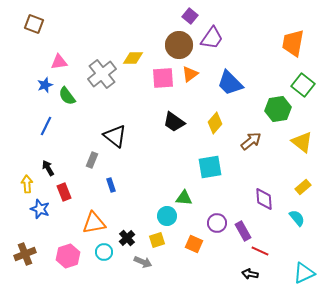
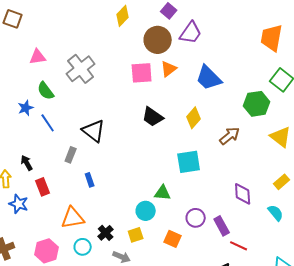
yellow diamond: (133, 58) -> (123, 16), moved, turned -45
blue star: (45, 85) -> (26, 108), moved
blue line: (46, 126) -> (48, 123), moved, turned -60

